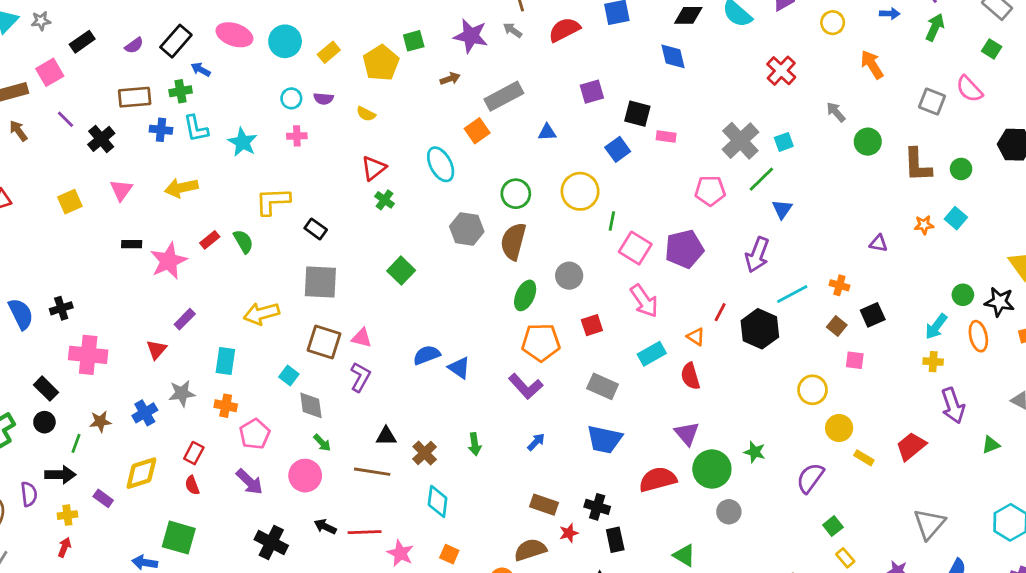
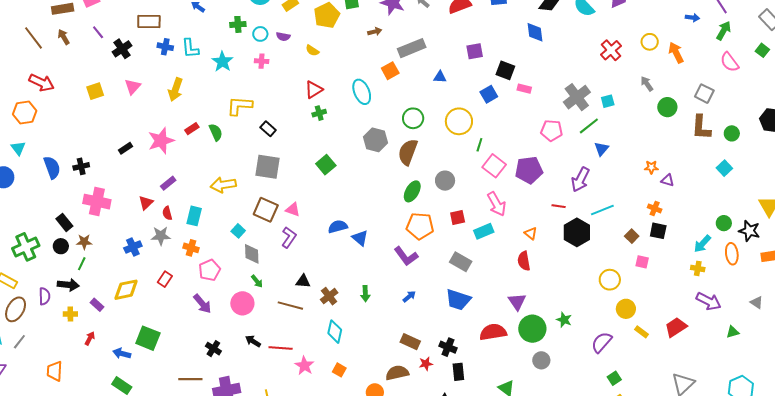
yellow circle: (833, 23) -> (650, 42), moved
pink semicircle: (969, 89) -> (729, 62), moved
green cross: (181, 91) -> (238, 24), moved
gray square: (932, 101) -> (704, 94), moved
yellow arrow: (181, 188) -> (175, 89), turned -65
green cross: (385, 200) -> (319, 113), turned 32
orange star: (924, 225) -> (651, 167), moved
black rectangle: (132, 244) -> (125, 148), moved, turned -40
orange cross: (839, 285) -> (655, 208), moved
red line: (720, 312) -> (559, 206), moved, turned 64
black square: (873, 315) -> (658, 231), turned 30
cyan rectangle: (652, 354) -> (484, 231), moved
purple arrow: (953, 406) -> (709, 301), turned -50
brown star: (100, 422) -> (84, 242), moved
red semicircle: (192, 485) -> (167, 213), moved
black cross: (271, 543) -> (213, 349), size x0.7
red arrow: (64, 547) -> (90, 338), moved

